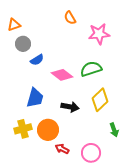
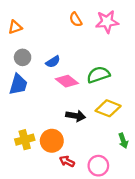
pink star: (99, 34) -> (107, 22), moved
gray circle: (23, 44) -> (23, 57), moved
blue semicircle: (37, 60) -> (53, 62), moved
blue trapezoid: (35, 98) -> (18, 84), moved
yellow diamond: (100, 100) -> (108, 108), turned 65

